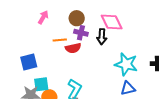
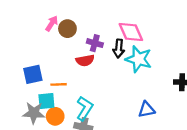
brown circle: (77, 18) -> (67, 29), moved
orange line: (60, 40) -> (59, 84), moved
cyan star: (126, 64) -> (139, 59), moved

